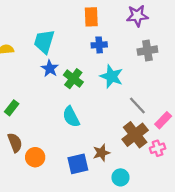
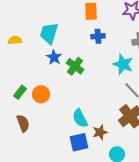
cyan star: (111, 76) -> (123, 64), moved
cyan semicircle: (71, 117) -> (80, 118), moved
orange circle: (35, 157) -> (41, 94), moved

